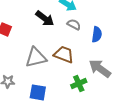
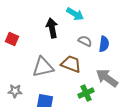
black arrow: (45, 18) -> (52, 28), turned -138
gray semicircle: (74, 24) -> (85, 41), moved

